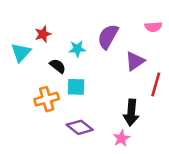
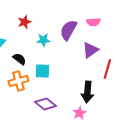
pink semicircle: (153, 27) -> (93, 22), moved
red star: (43, 34) -> (24, 22), moved
black semicircle: (58, 66) -> (19, 59), moved

